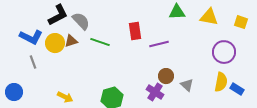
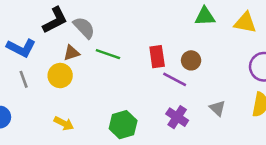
red rectangle: (135, 31) -> (157, 57), moved
yellow circle: (55, 43) -> (60, 76), moved
purple line: (159, 44) -> (175, 79), moved, turned 42
brown circle: (166, 76) -> (191, 60), moved

